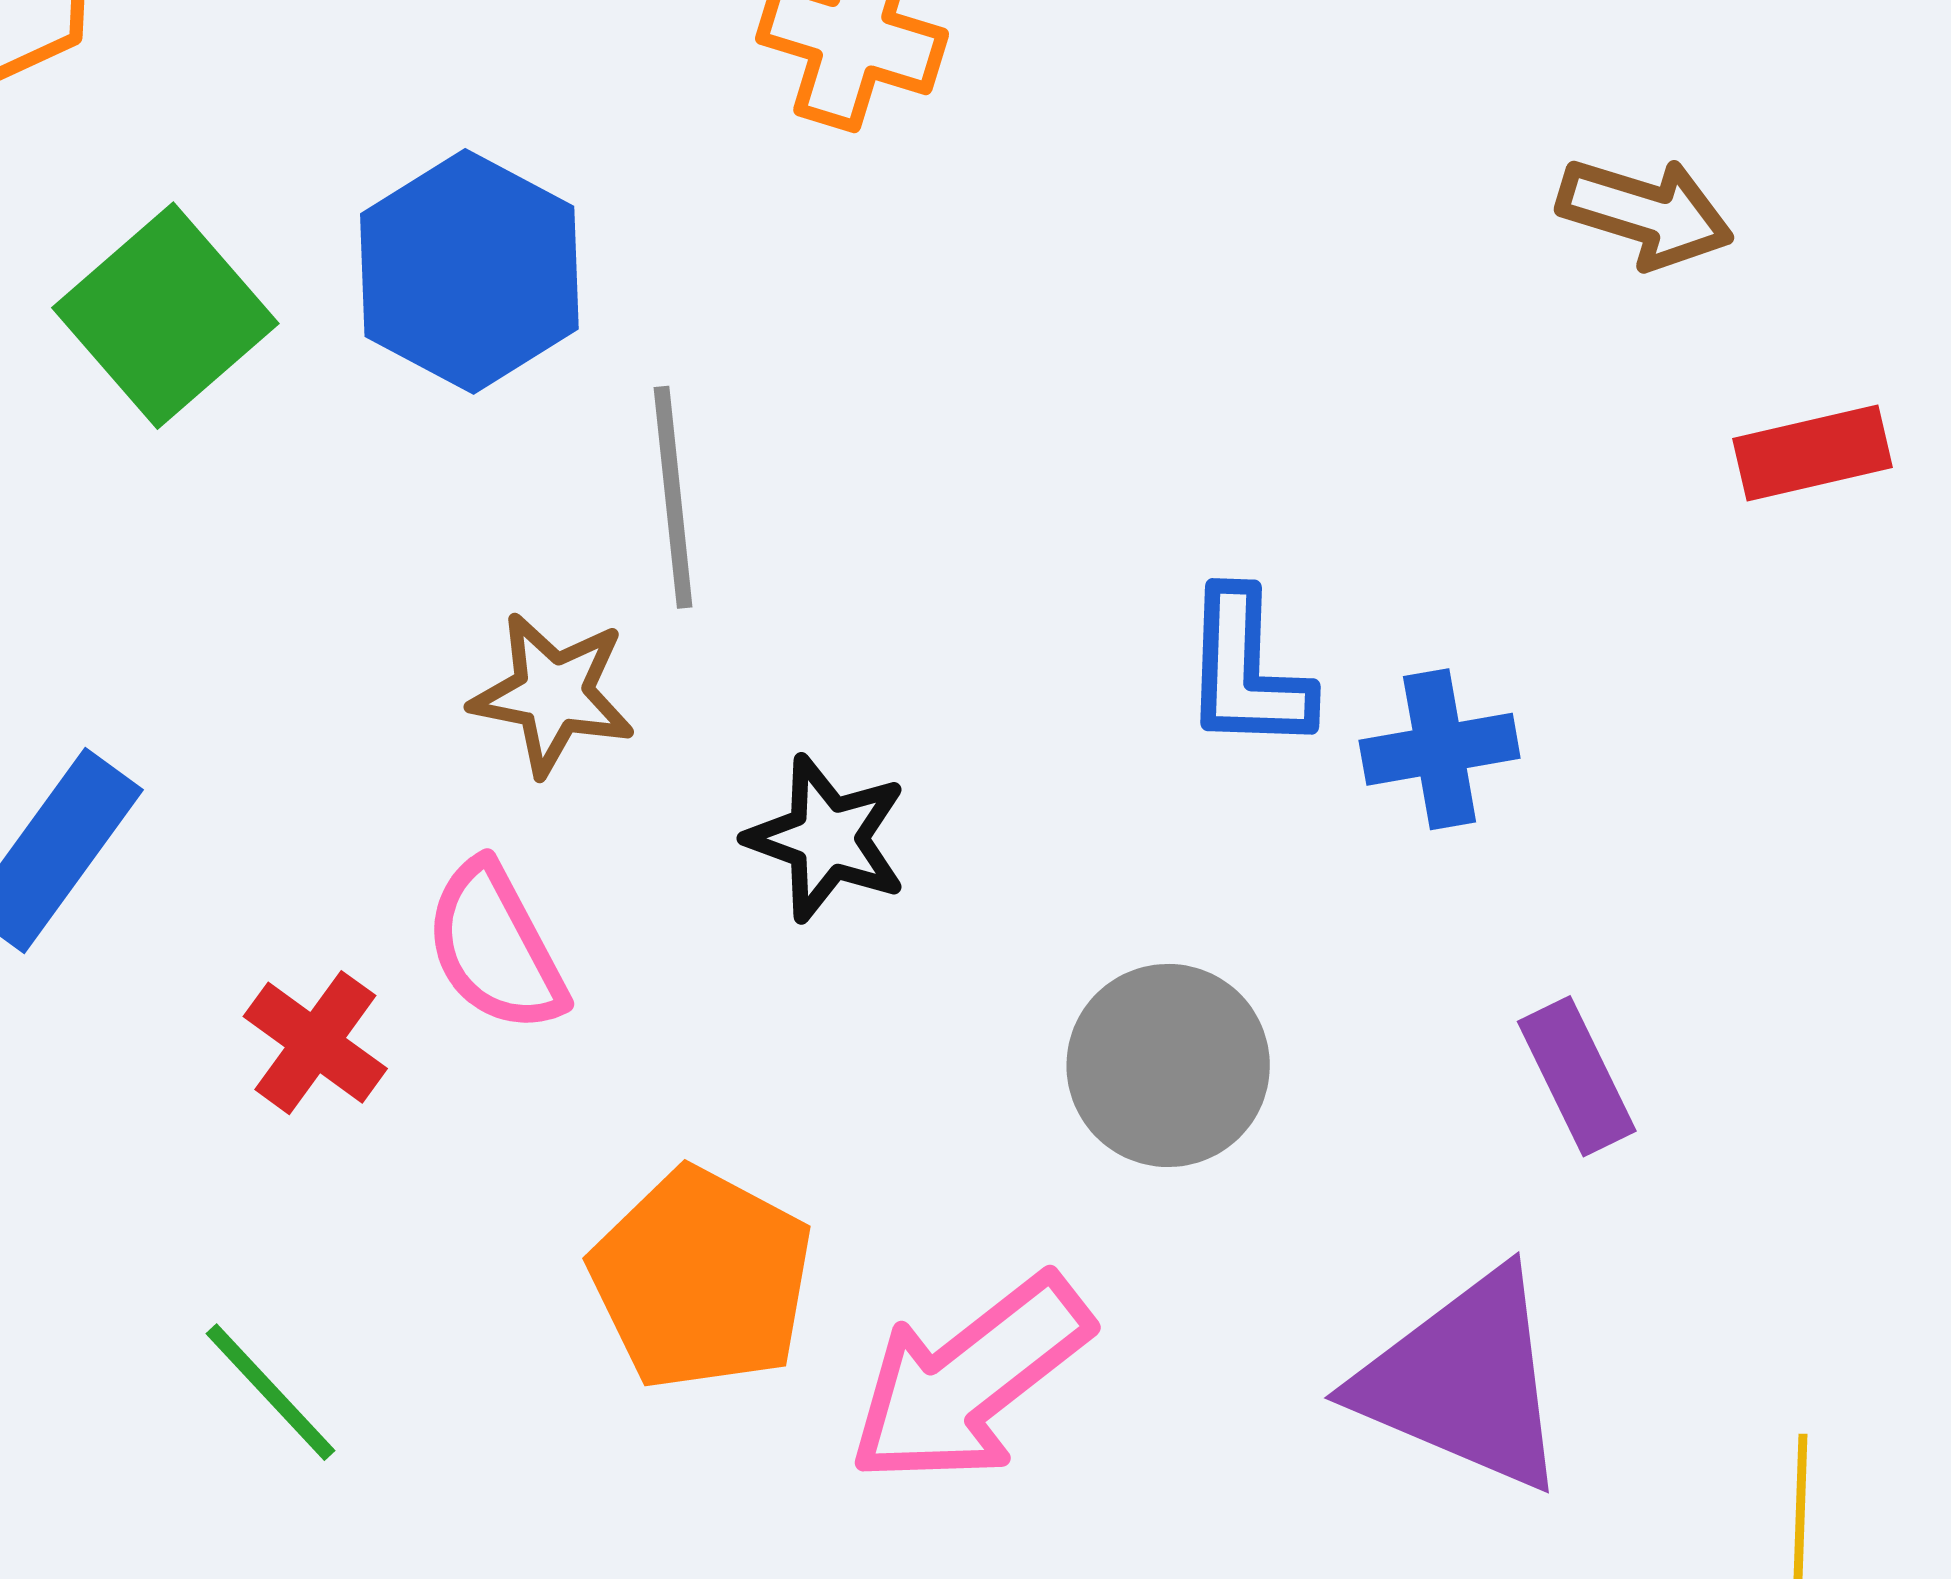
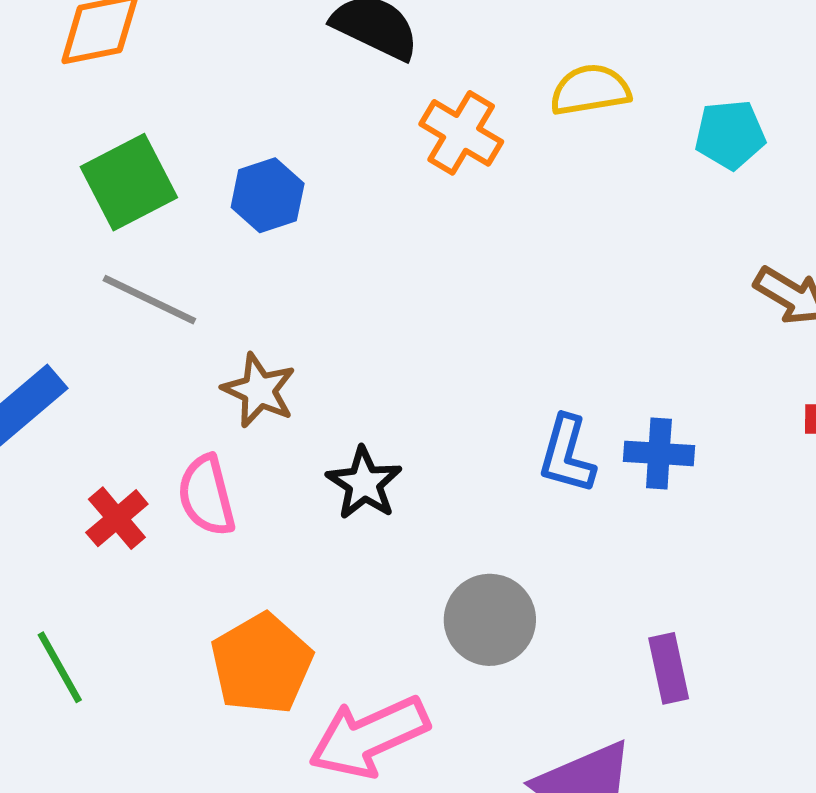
blue hexagon: (469, 271) -> (268, 195), size x0.7
gray line: (673, 497) -> (149, 300), moved, turned -72
blue cross: (1440, 749) -> (659, 453), moved

